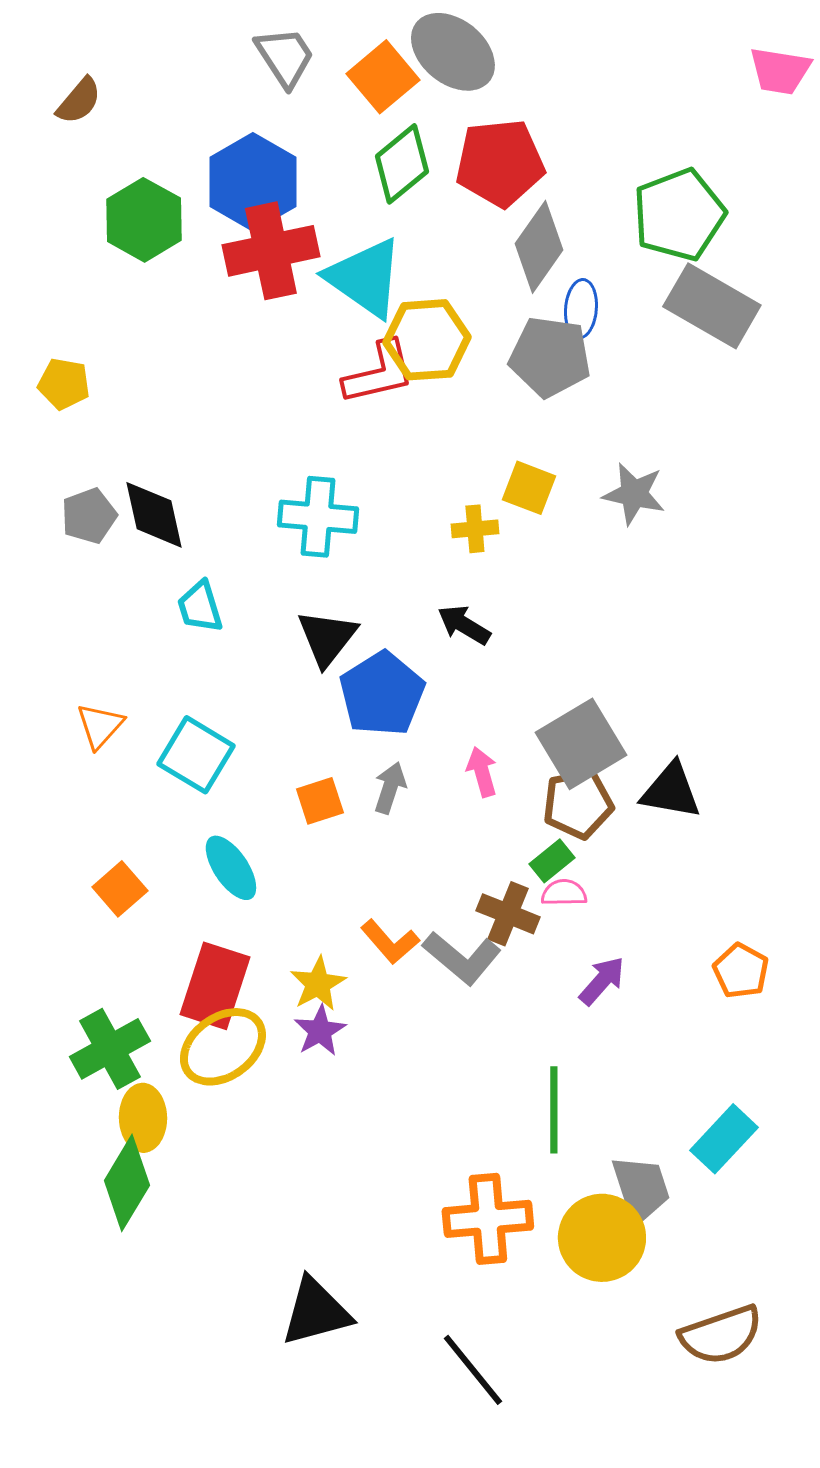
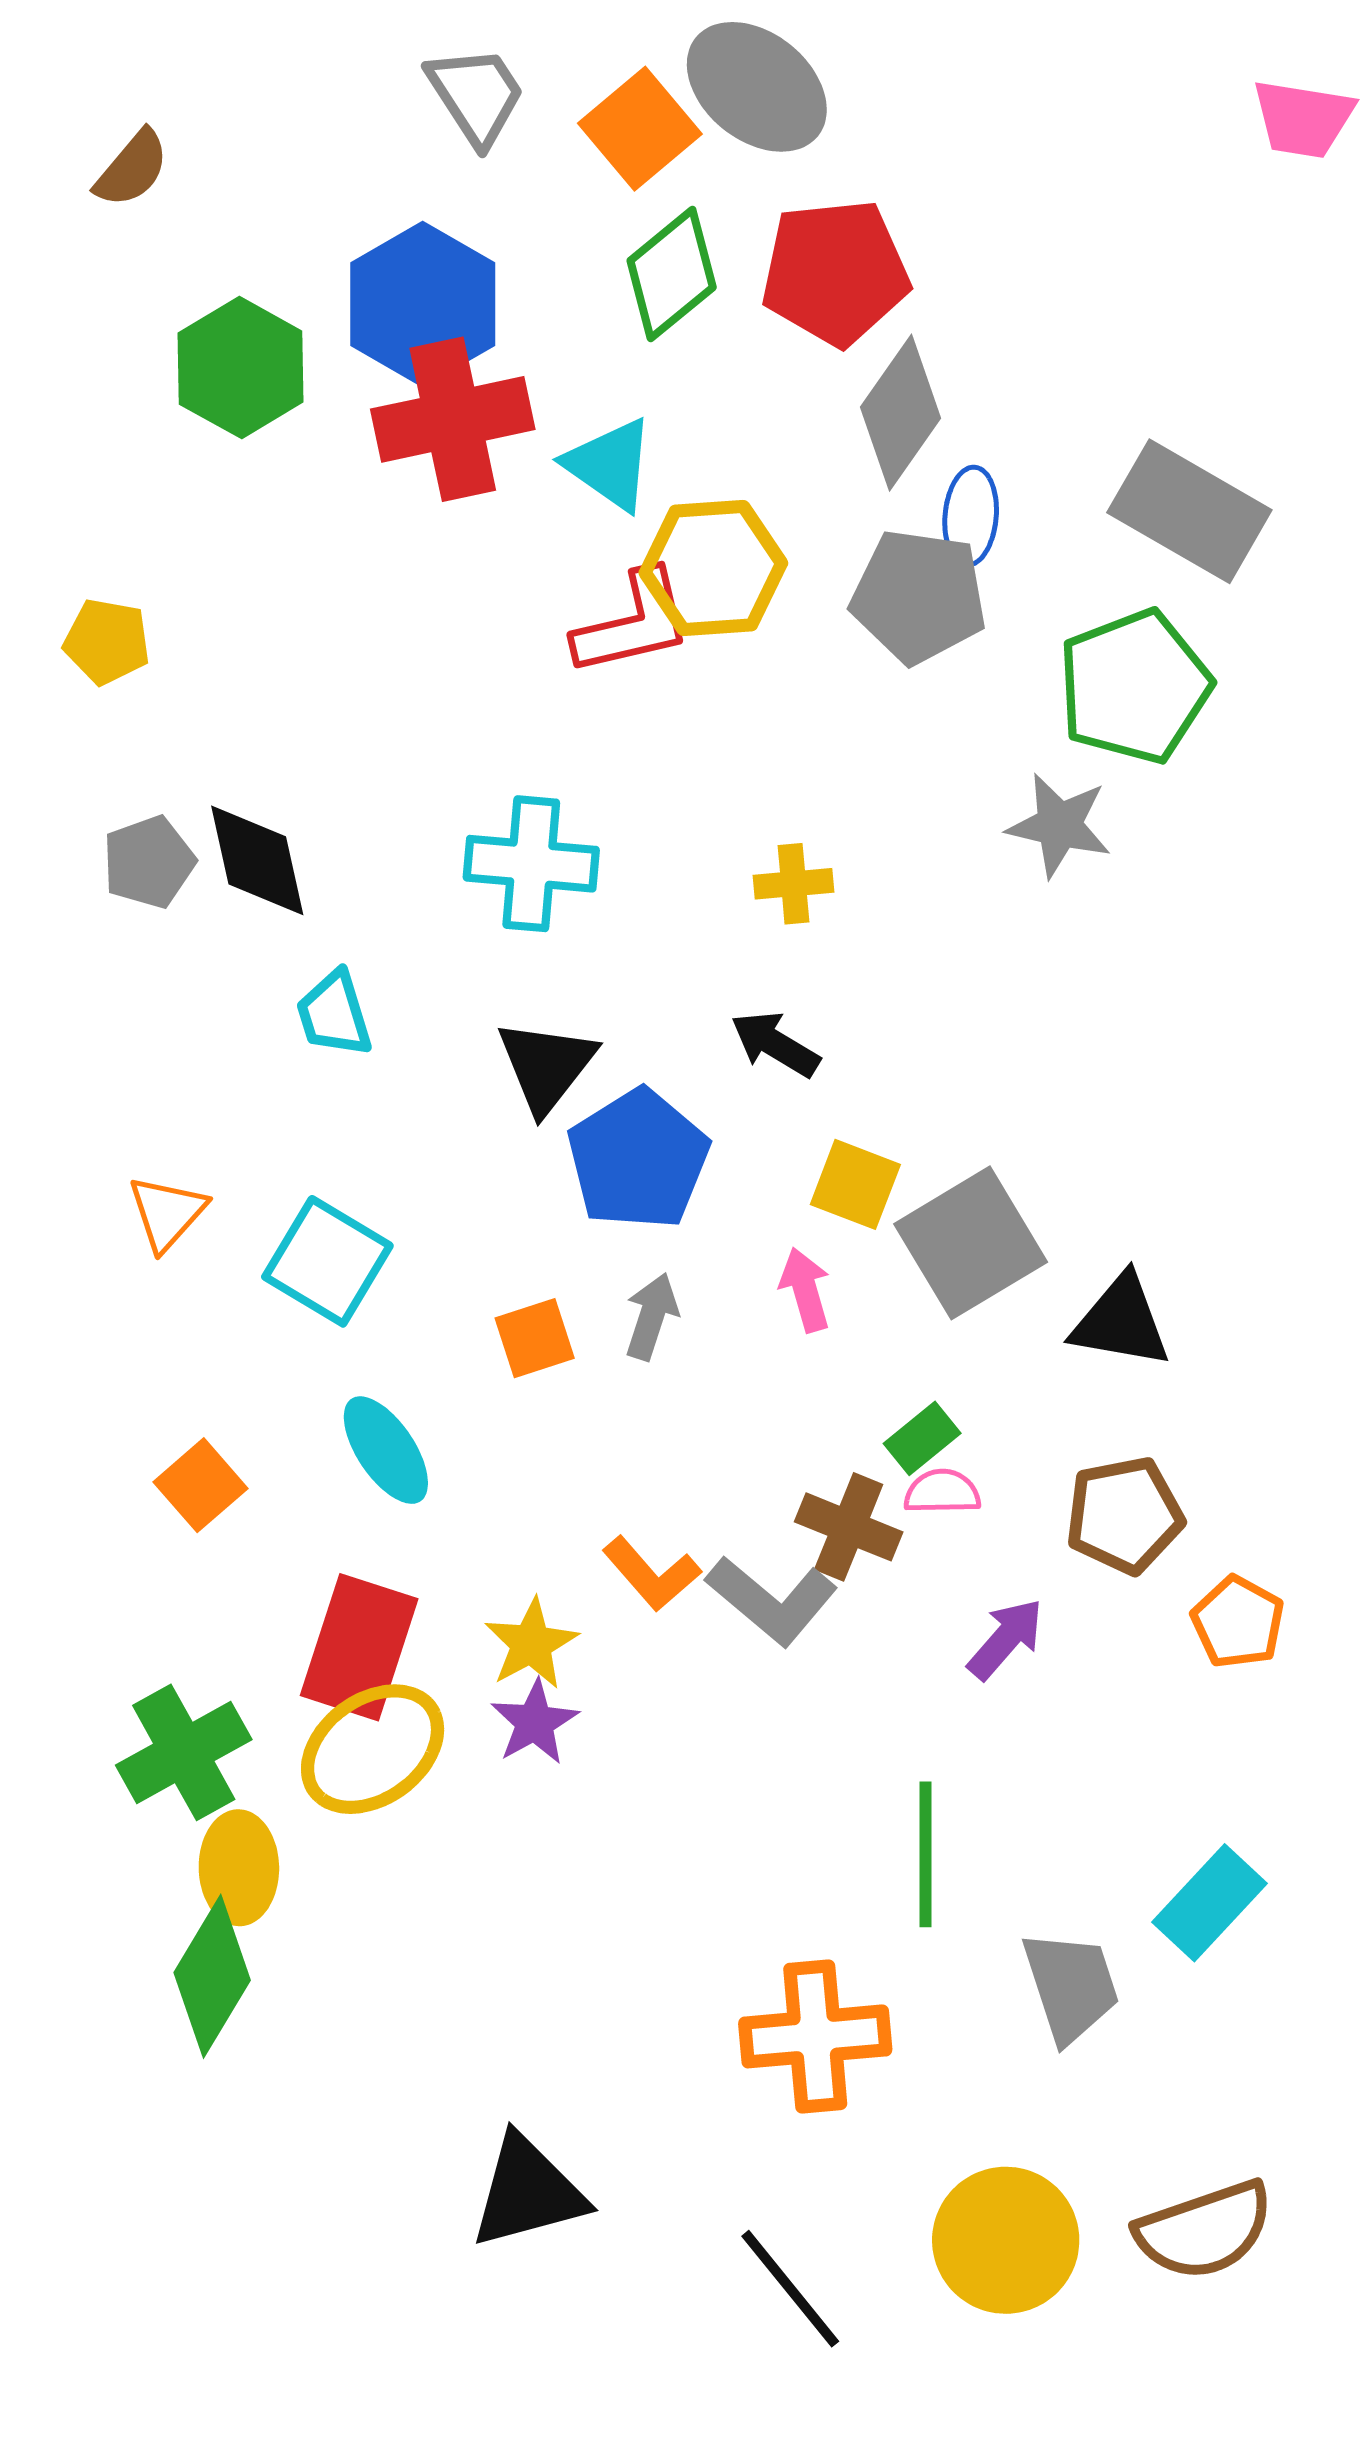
green pentagon: (679, 215) -> (1134, 687), moved
cyan triangle: (365, 278) -> (610, 464), size x0.7
yellow square: (529, 488) -> (855, 1184), moved
brown pentagon: (578, 804) -> (1124, 1515), moved
yellow circle: (602, 1238) -> (1006, 2240), moved

